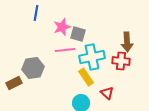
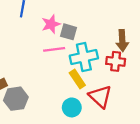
gray hexagon: (33, 68) -> (16, 99), moved
red triangle: (107, 93) -> (100, 96), size x1.6

